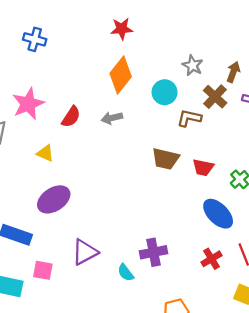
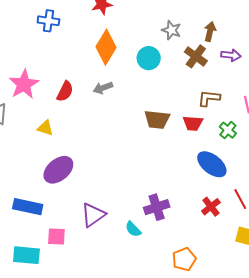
blue cross: (35, 39) -> (48, 21), moved
brown L-shape: (189, 118) -> (209, 98), moved

